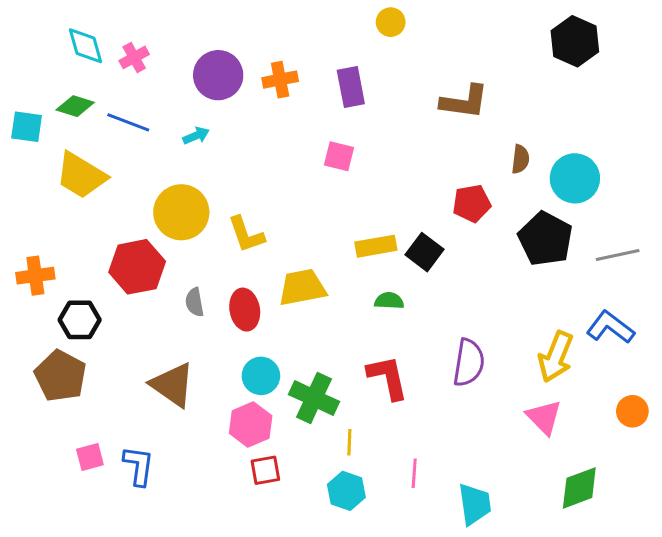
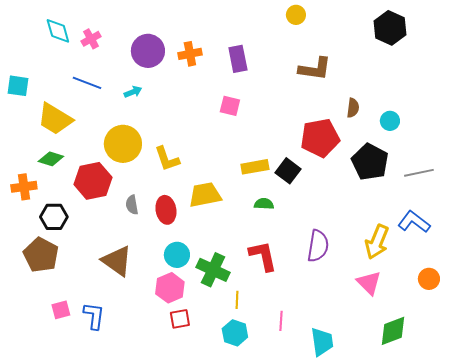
yellow circle: (391, 22) -> (296, 15), moved
green diamond: (75, 106) -> (51, 159), moved
cyan circle: (575, 178) -> (390, 121), size x0.6
red pentagon: (472, 203) -> (320, 138), size x1.5

